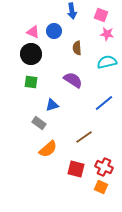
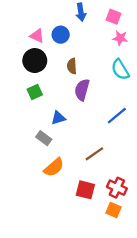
brown semicircle: (77, 48) -> (72, 66), moved
cyan semicircle: (107, 62) -> (120, 70), turned -108
purple semicircle: (73, 80) -> (82, 90), turned -108
green square: (31, 82) -> (35, 92), turned -32

